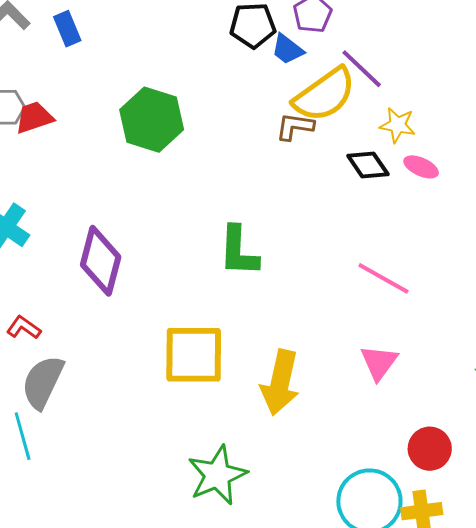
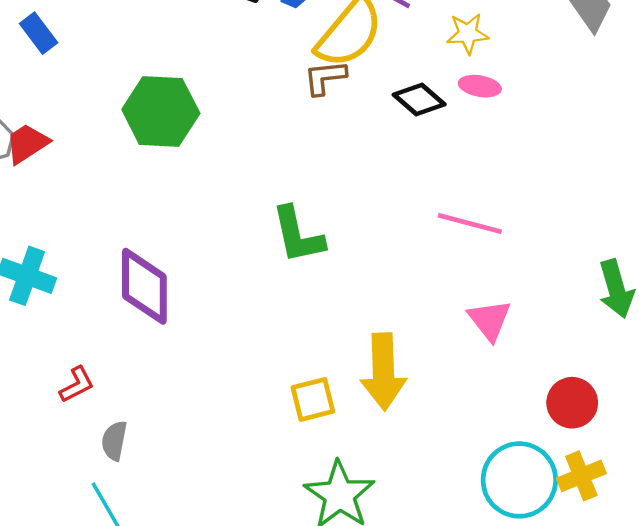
yellow star: (398, 125) -> (468, 34), moved
red L-shape: (24, 328) -> (77, 385), turned 132
yellow square: (194, 355) -> (313, 399), moved, size x0.6
gray semicircle: (43, 382) -> (114, 441), size x0.6

